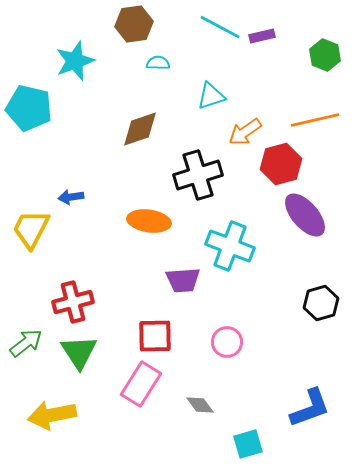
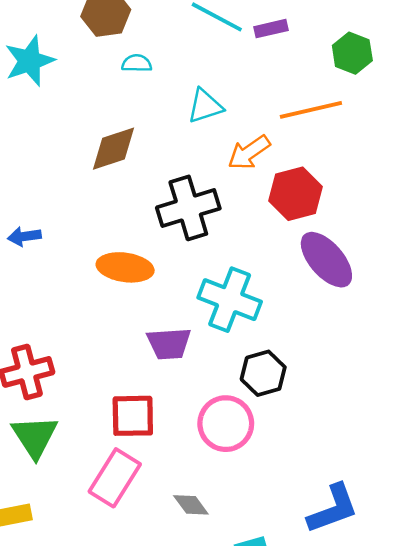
orange line: (315, 120) -> (311, 110), moved
black hexagon: (321, 303) -> (263, 373), moved
pink circle: (227, 342) -> (226, 424), size x1.4

